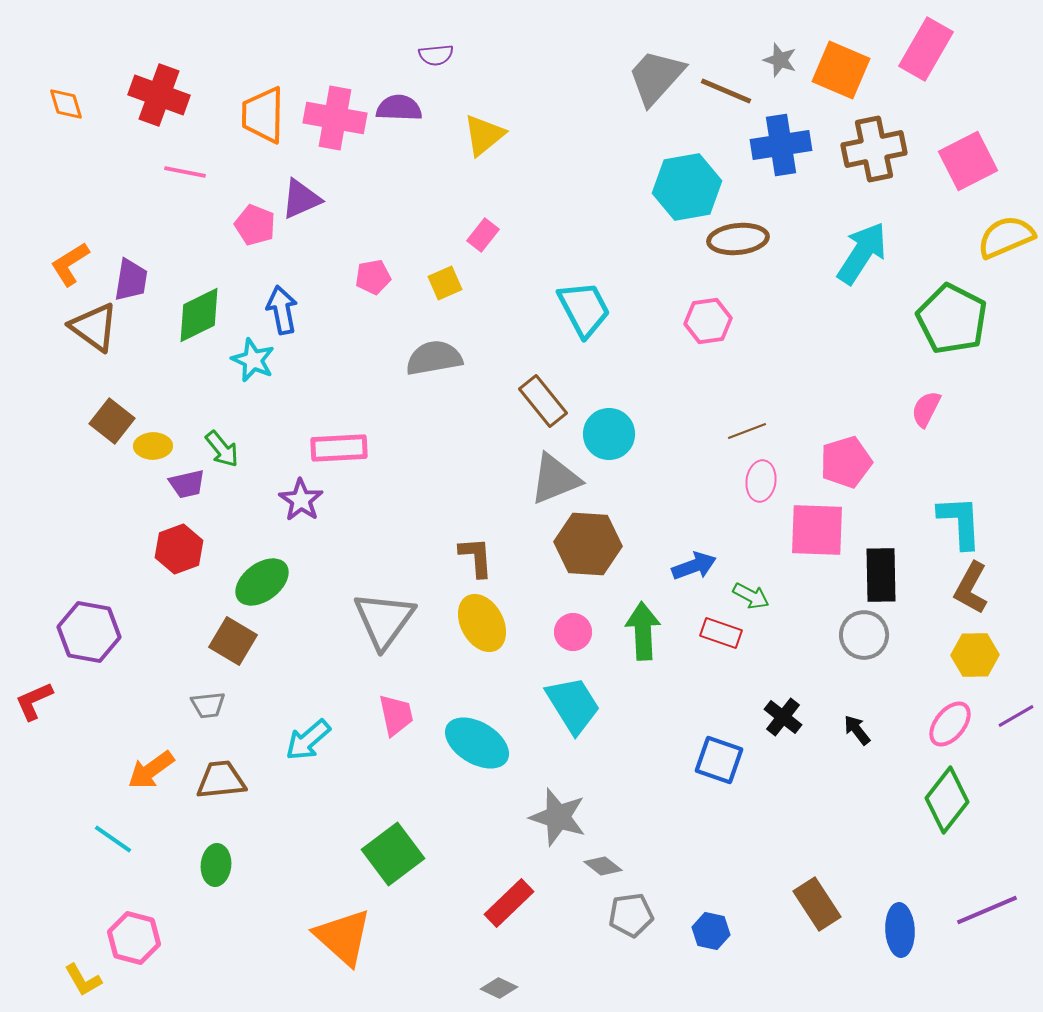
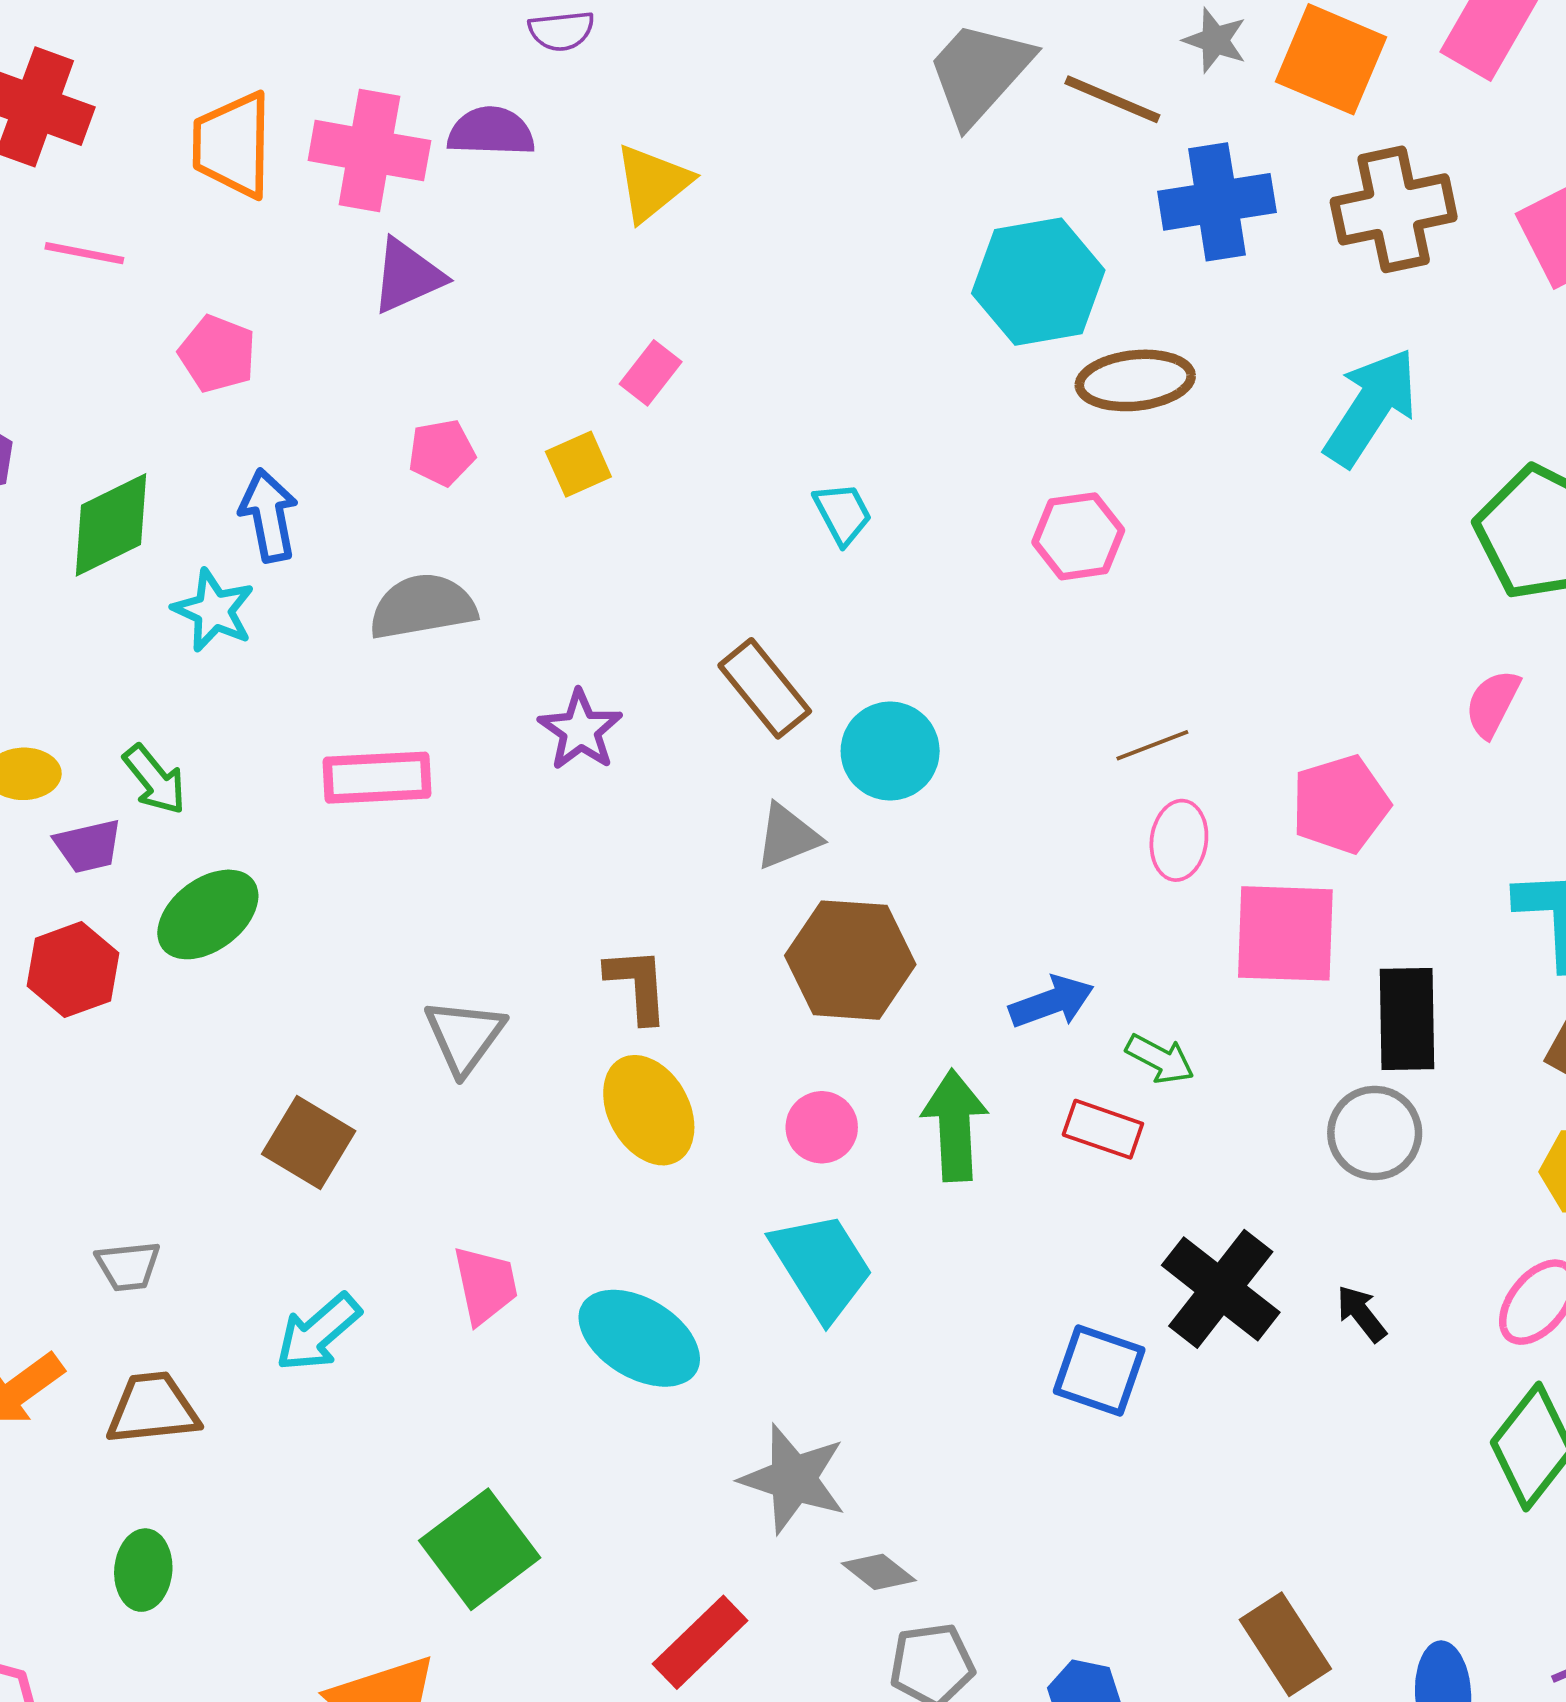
purple triangle: (301, 199) -> (407, 276), moved
cyan trapezoid: (584, 309) -> (843, 513), size x0.6
gray semicircle: (434, 358) -> (423, 607), moved
gray triangle: (555, 479) -> (787, 837), size x0.7
purple star: (301, 500) -> (580, 730), moved
green ellipse: (262, 582) -> (208, 914), moved
gray triangle: (384, 620) -> (464, 1036), moved, size x0.7
brown square: (233, 641) -> (309, 1142), moved
black cross: (783, 717) -> (1221, 1289), size x1.6

